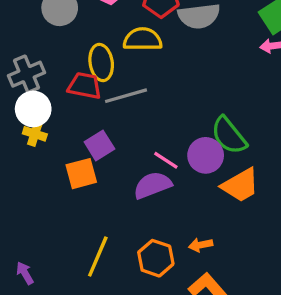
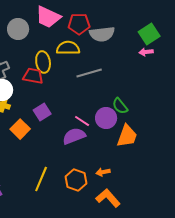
gray line: (126, 96) -> (89, 73), moved
green semicircle: (229, 135) -> (120, 106), size x0.7
orange square: (81, 174) -> (20, 129), moved, turned -30
orange trapezoid: (240, 185) -> (127, 136), turned -40

